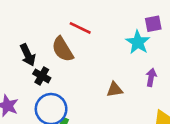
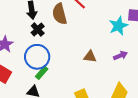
purple arrow: (151, 77) -> (120, 56), turned 40

